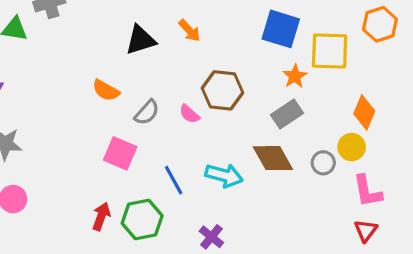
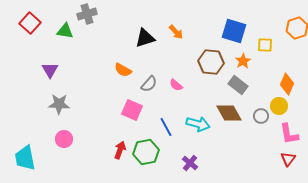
yellow square: (330, 51) -> (265, 45), size x0.6
brown hexagon: (222, 90) -> (211, 62), moved
gray rectangle: (287, 114) -> (238, 85), turned 72

